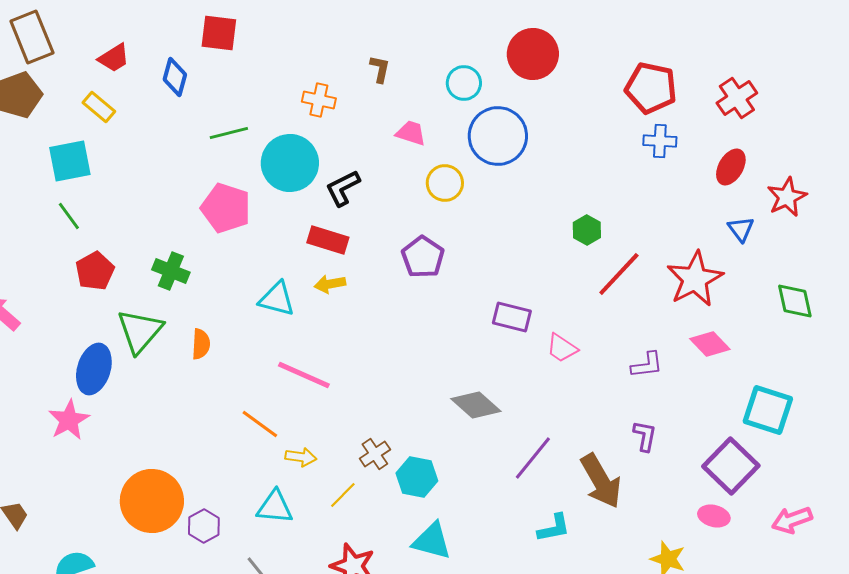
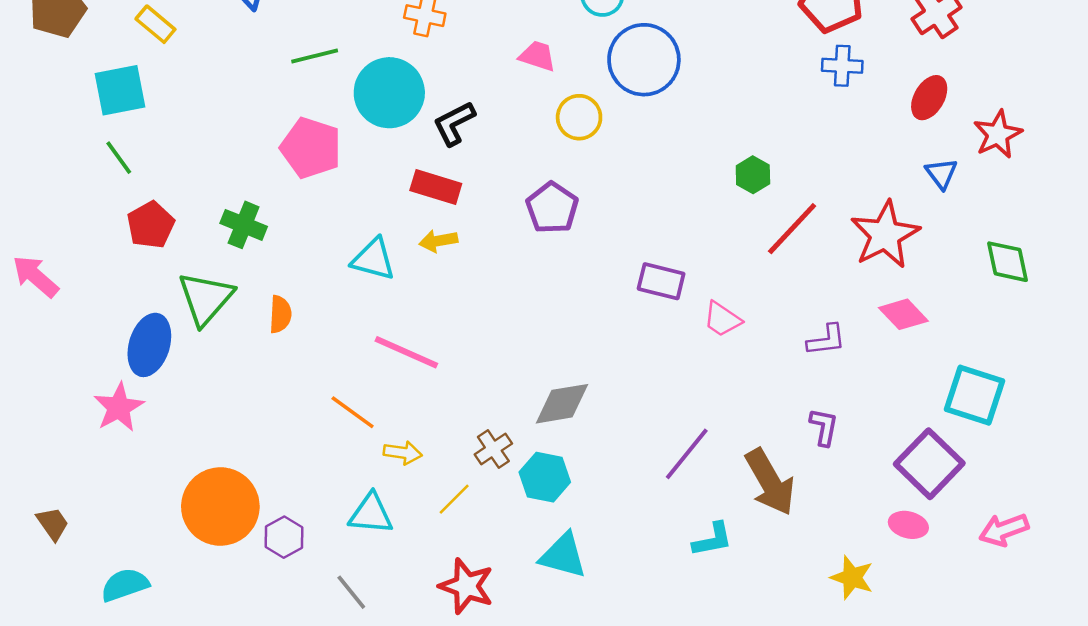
gray diamond: (476, 405) -> (562, 404), moved, turned -51

